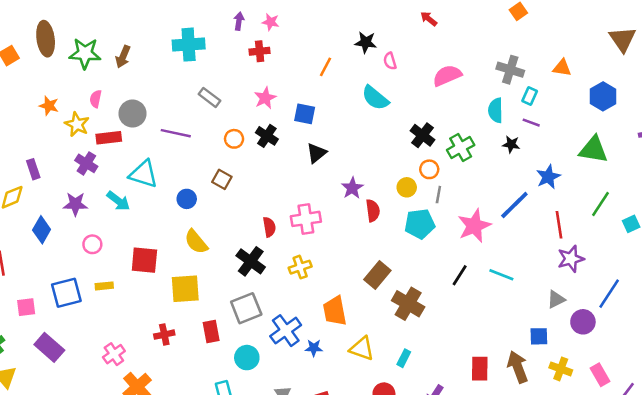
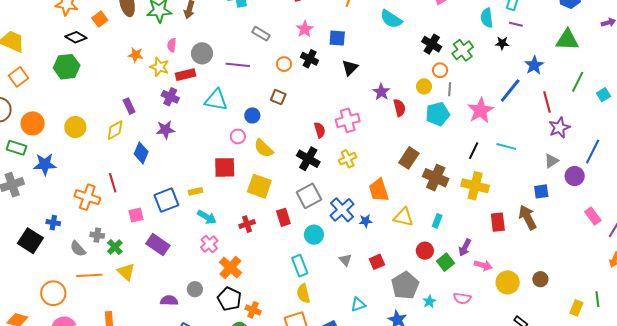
cyan arrow: (118, 201) -> (207, 217), moved
pink circle: (92, 244) -> (238, 136), moved
yellow square: (185, 289) -> (259, 186), turned 30
yellow cross: (561, 369) -> (475, 186), moved, size x1.5

